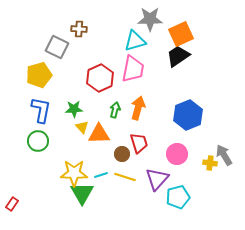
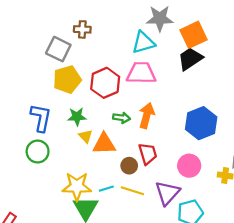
pink trapezoid: (133, 69) -> (141, 73), turned -100
yellow pentagon: (39, 75) -> (67, 80), moved
green arrow: (115, 110) -> (122, 118), turned 84

